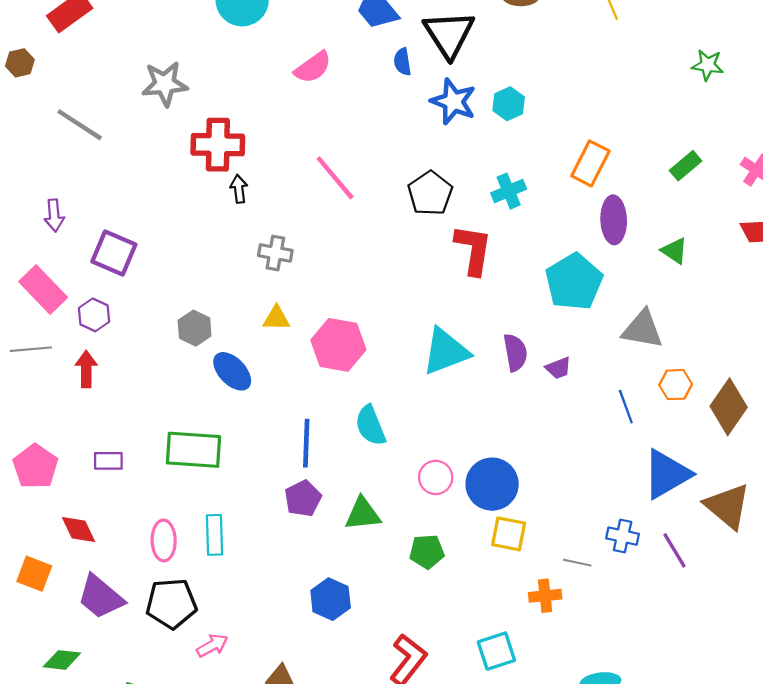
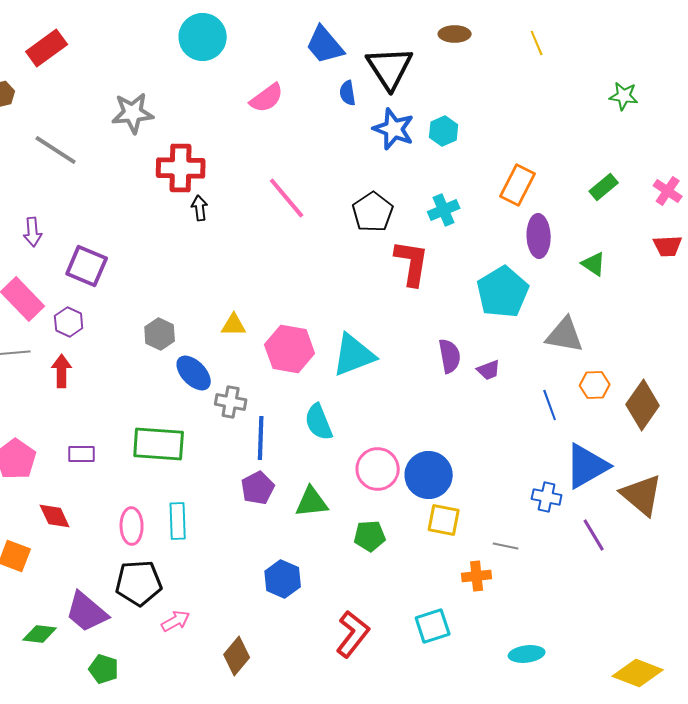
gray cross: (275, 253) -> (231, 402), moved
cyan triangle: (446, 351) -> (354, 355), moved
pink circle: (436, 477) -> (378, 469), size x1.4
blue cross: (623, 536) -> (547, 497), moved
purple trapezoid: (101, 597) -> (87, 612), moved

